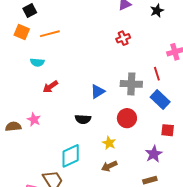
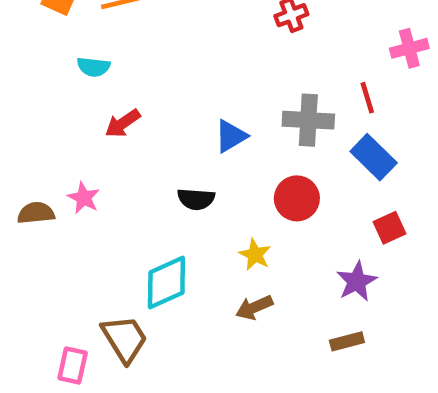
red square: (168, 130) -> (389, 228), turned -32

